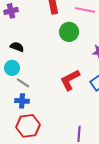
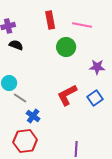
black semicircle: (17, 47) -> (16, 45), moved
blue cross: (22, 101) -> (33, 116), moved, turned 32

